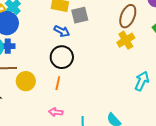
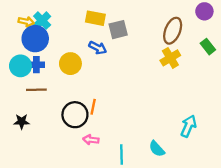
black circle: (62, 57) -> (75, 115), moved
yellow circle: (26, 81) -> (70, 64), moved
cyan arrow: (142, 81) -> (189, 126), moved

